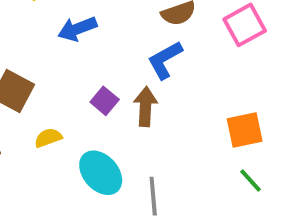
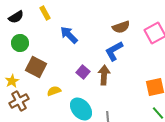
blue arrow: (77, 29) -> (69, 35), turned 66

